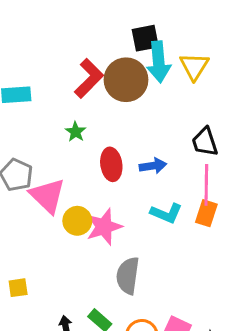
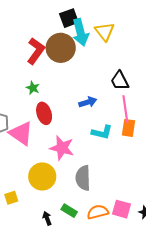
red ellipse: (111, 164) -> (44, 113), moved
yellow circle: (77, 221) -> (42, 176), moved, size x1.4
pink star: (104, 227) -> (62, 148), turned -30

